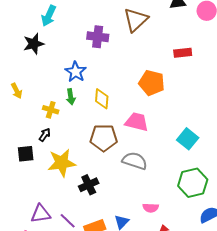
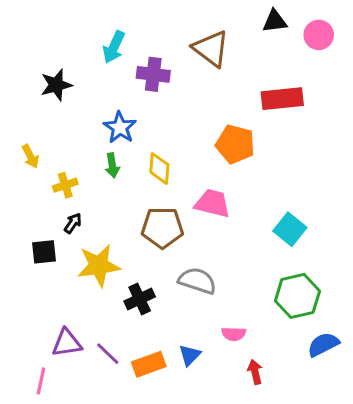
cyan arrow: (49, 16) -> (114, 47), moved
brown triangle: (136, 20) -> (211, 49), turned -40
red rectangle: (183, 53) -> (282, 99), size x1.5
yellow cross: (51, 110) -> (65, 185), moved, turned -35
gray semicircle: (135, 161) -> (197, 281), moved

